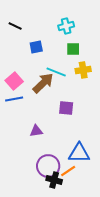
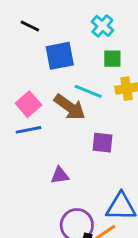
cyan cross: (66, 26) -> (102, 26), turned -35
blue square: (36, 47) -> (60, 56), size x1.5
brown arrow: (43, 83) -> (70, 107), turned 80

